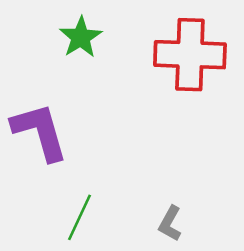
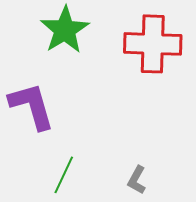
green star: (81, 37) -> (65, 30), size x1.4

